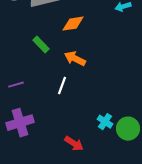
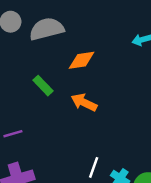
white line: (62, 86) -> (94, 167), moved

